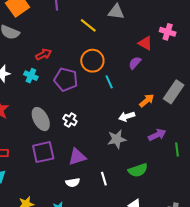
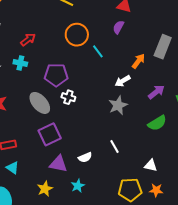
purple pentagon: (66, 80) -> (56, 75), moved
purple triangle: (77, 157) -> (58, 164), moved, turned 42
green semicircle: (138, 170) -> (157, 123), moved

